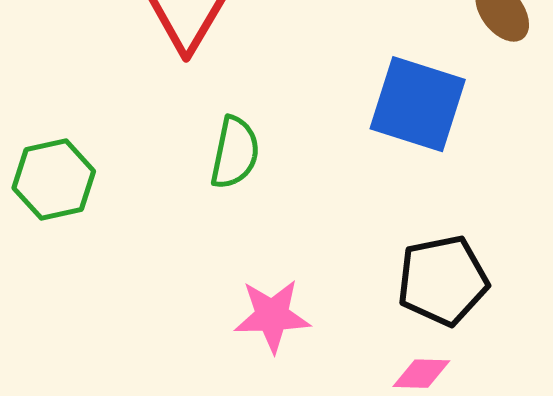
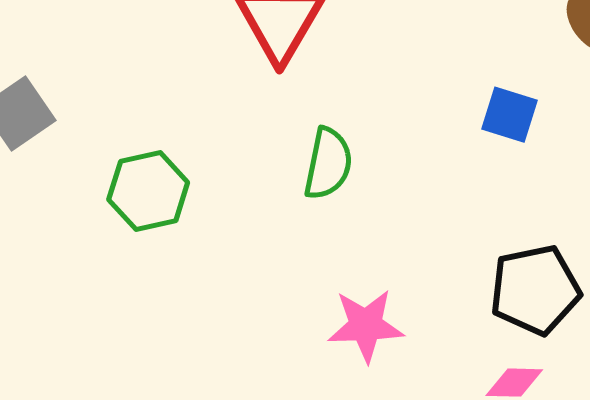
blue square: (418, 104) -> (510, 115), size x0.6

